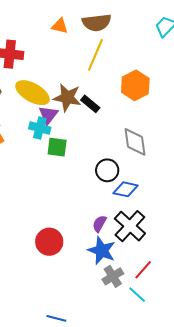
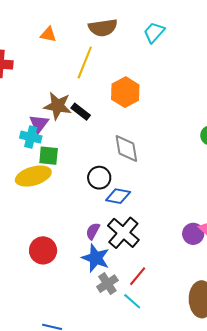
brown semicircle: (97, 23) -> (103, 28), moved
yellow ellipse: (32, 93) -> (33, 176), moved, turned -44

